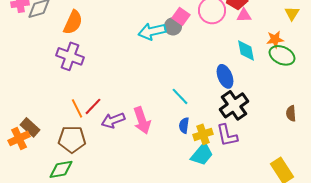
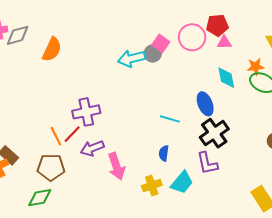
purple cross: (70, 56) -> (86, 112), moved, turned -32
cyan line: (180, 96) -> (170, 119), moved, turned -30
pink arrow: (142, 120) -> (116, 166), moved
yellow cross: (203, 134) -> (152, 185), moved

